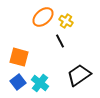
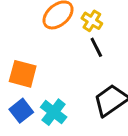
black line: (60, 41) -> (96, 47), moved

